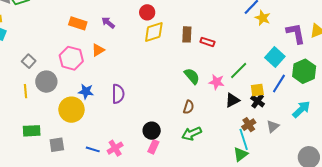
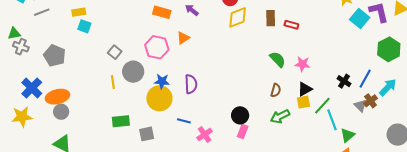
cyan square: (275, 57) -> (360, 19), moved
green line: (239, 70) -> (322, 106), moved
blue line: (279, 84) -> (365, 79), moved
yellow square: (257, 90) -> (303, 102), moved
blue star: (86, 92) -> (162, 81), moved
purple semicircle: (118, 94) -> (191, 84), moved
black triangle: (232, 100) -> (305, 89), moved
brown cross: (249, 125) -> (370, 101), moved
gray triangle: (273, 126) -> (360, 106), turned -32
blue line: (93, 149) -> (184, 121), moved
green triangle: (241, 154) -> (348, 135), moved

